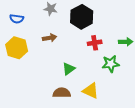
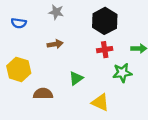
black hexagon: (82, 17) -> (105, 21), moved
yellow hexagon: (17, 48) -> (19, 69), moved
brown semicircle: (62, 93) -> (43, 94), moved

